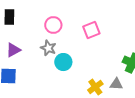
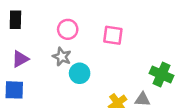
pink square: (91, 30) -> (113, 35), turned 30

